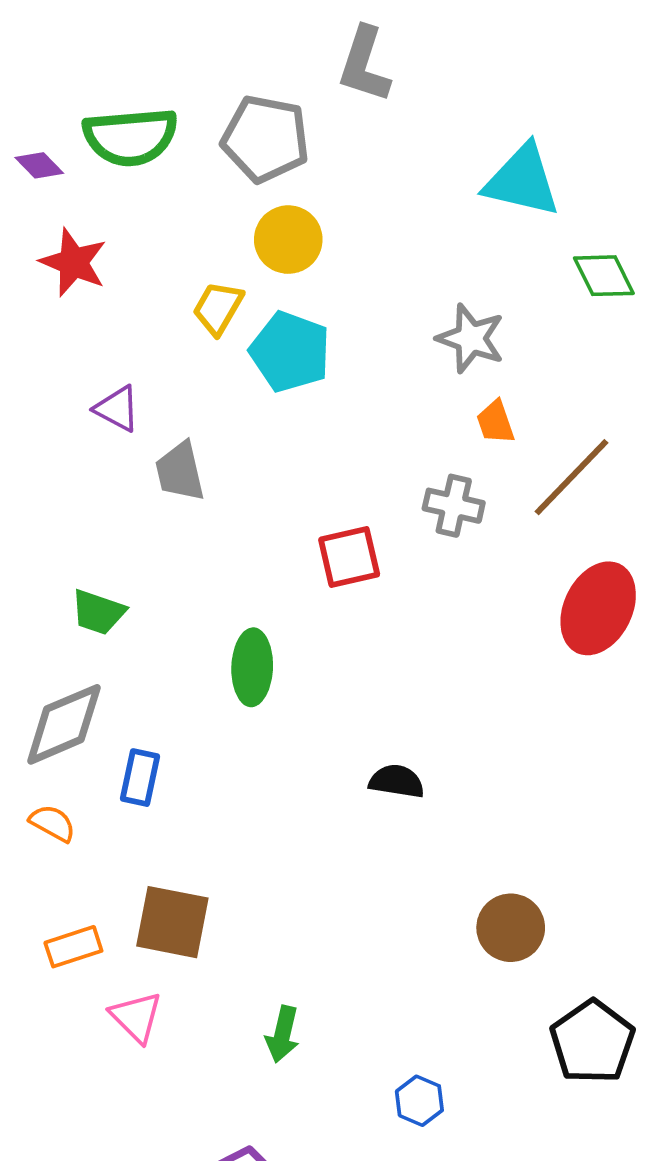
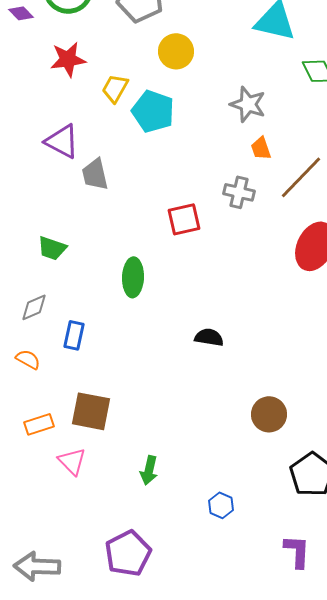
yellow circle: (288, 240) -> (176, 51), moved
red star: (73, 262) -> (68, 59), moved, turned -30
purple triangle: (117, 409) -> (62, 141), size x1.4
gray diamond: (64, 724) -> (34, 307), size x0.6

